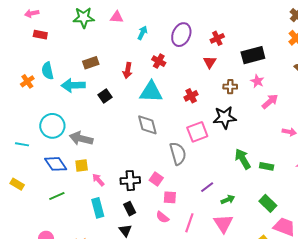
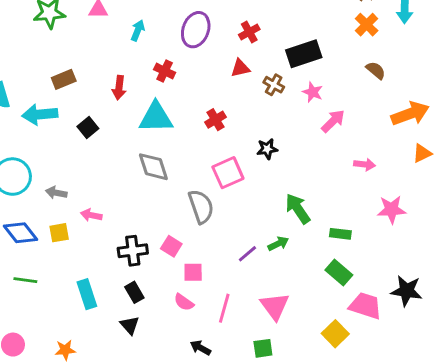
red triangle: (210, 62) -> (240, 68), turned 48
brown cross: (230, 87) -> (274, 85), moved, turned 32
black star: (225, 117) -> (267, 149), size x0.6
gray arrow: (81, 138) -> (56, 193), size x0.6
green rectangle: (267, 166) -> (340, 234), moved
pink arrow: (98, 180) -> (91, 215), moved, turned -32
green line: (57, 196) -> (25, 280), turned 35
green arrow: (228, 200) -> (278, 244), moved

